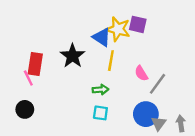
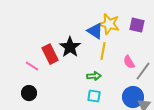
purple square: (138, 24) -> (137, 25), moved
red rectangle: (35, 64) -> (50, 54), moved, turned -36
pink line: (28, 78) -> (32, 66), turned -32

